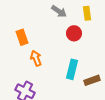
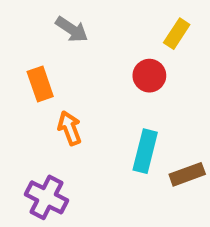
gray arrow: (59, 11) -> (72, 29), moved
yellow rectangle: (87, 13) -> (177, 34), turned 40

